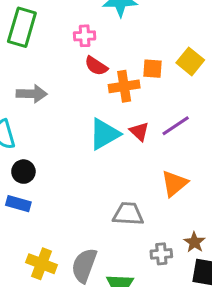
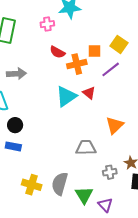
pink cross: (85, 36) -> (47, 24), moved
purple line: (176, 126) -> (111, 69), moved

